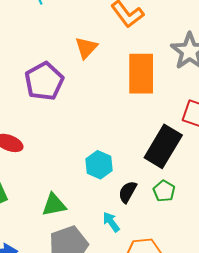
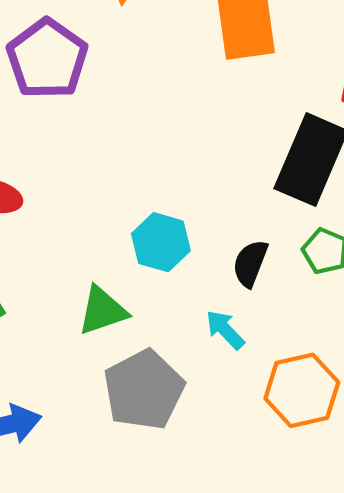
cyan hexagon: (99, 165) -> (161, 242), moved

